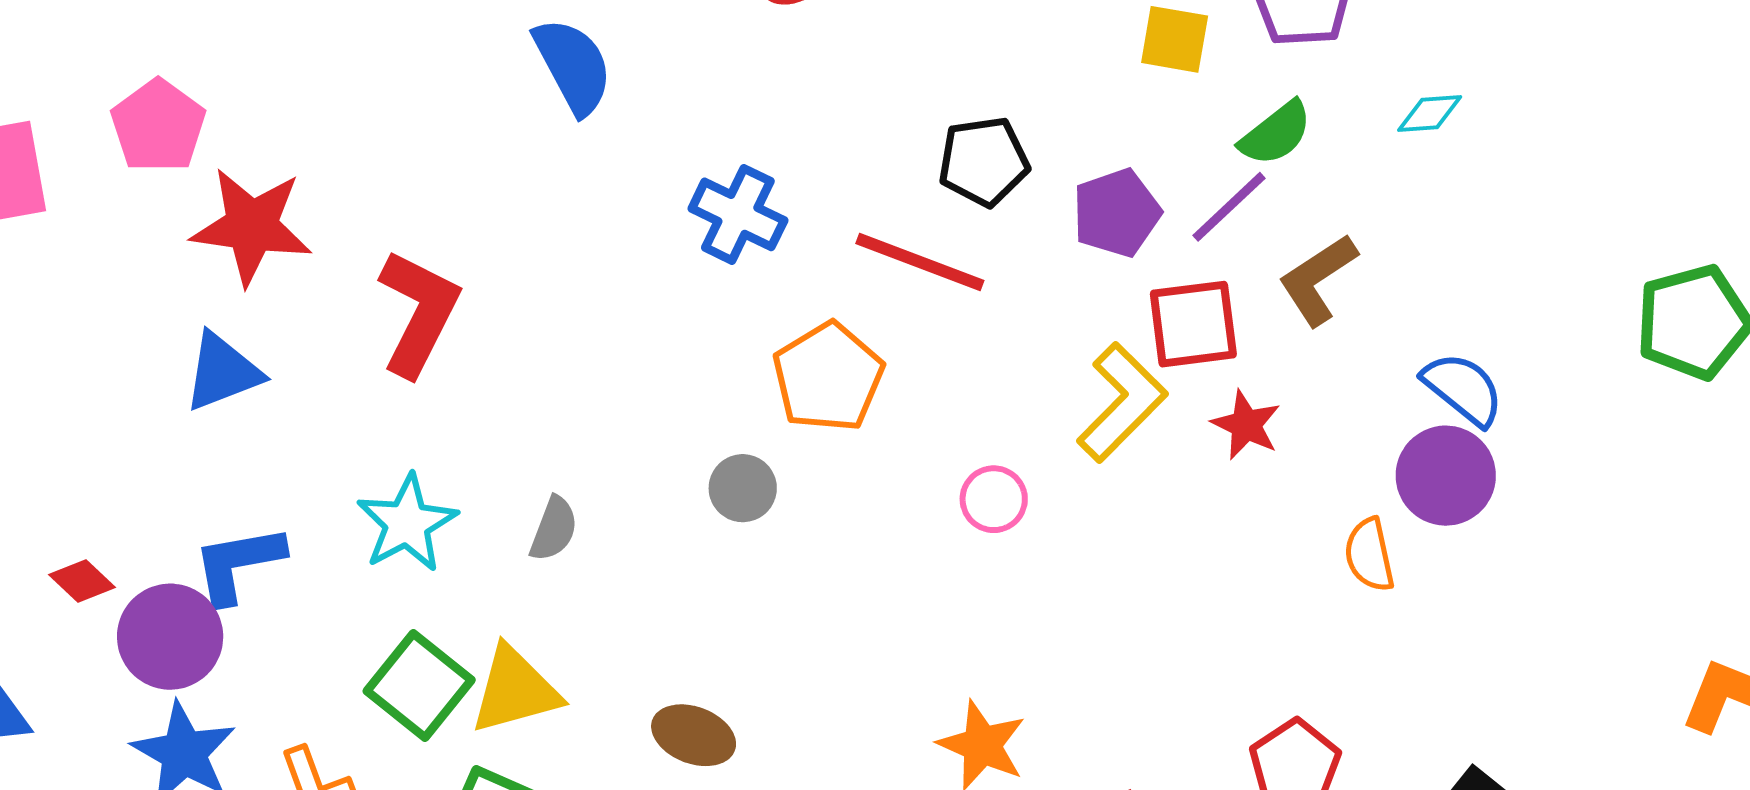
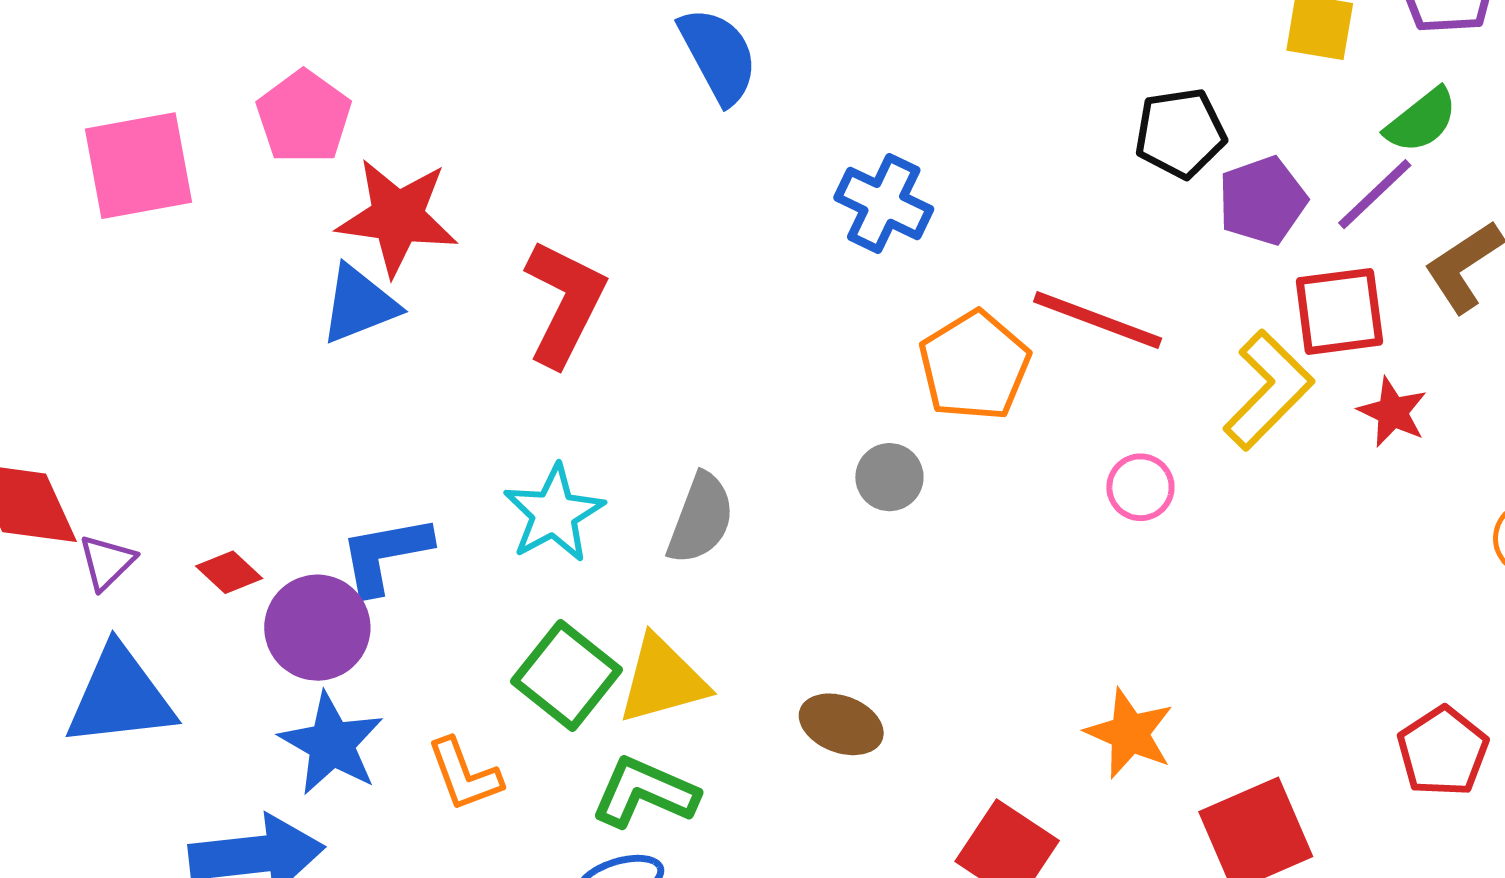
black pentagon: (984, 161) -> (1180, 133), moved
red line: (920, 262) -> (1098, 320), moved
blue triangle: (222, 372) -> (359, 304), moved
gray semicircle: (554, 529) -> (701, 519), size x1.4

